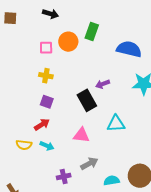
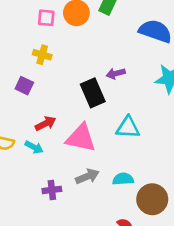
purple square: (47, 102) -> (24, 86), moved
red arrow: (42, 125) -> (46, 123), moved
pink triangle: (81, 135) -> (81, 138), size x1.4
cyan semicircle: (112, 181) -> (123, 179), moved

